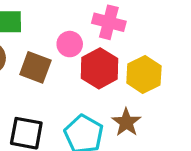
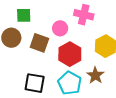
red hexagon: (99, 68) -> (70, 54), moved

